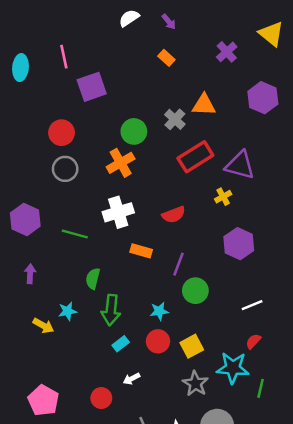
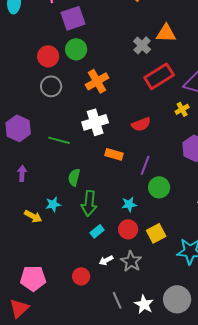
green circle: (134, 131) -> (76, 49), moved
gray star: (195, 384) -> (131, 261), moved
pink pentagon: (43, 400) -> (33, 278), turned -30

